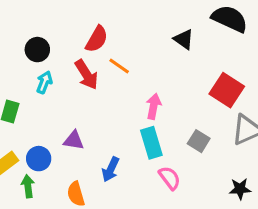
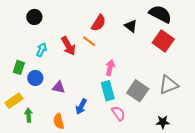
red semicircle: (97, 39) -> (99, 23), moved
black circle: (37, 50) -> (34, 17), moved
red square: (227, 90) -> (163, 41), moved
gray square: (199, 141) -> (138, 91), size x1.5
blue circle: (39, 159) -> (35, 78), moved

